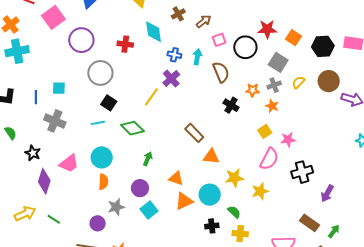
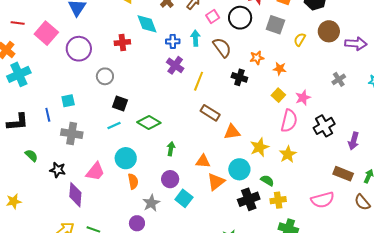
gray circle: (100, 73) -> (105, 76), size x0.7
gray cross: (274, 85) -> (339, 79), moved
yellow line: (151, 97) -> (199, 81), moved
black cross: (212, 226) -> (249, 199), size x1.5

